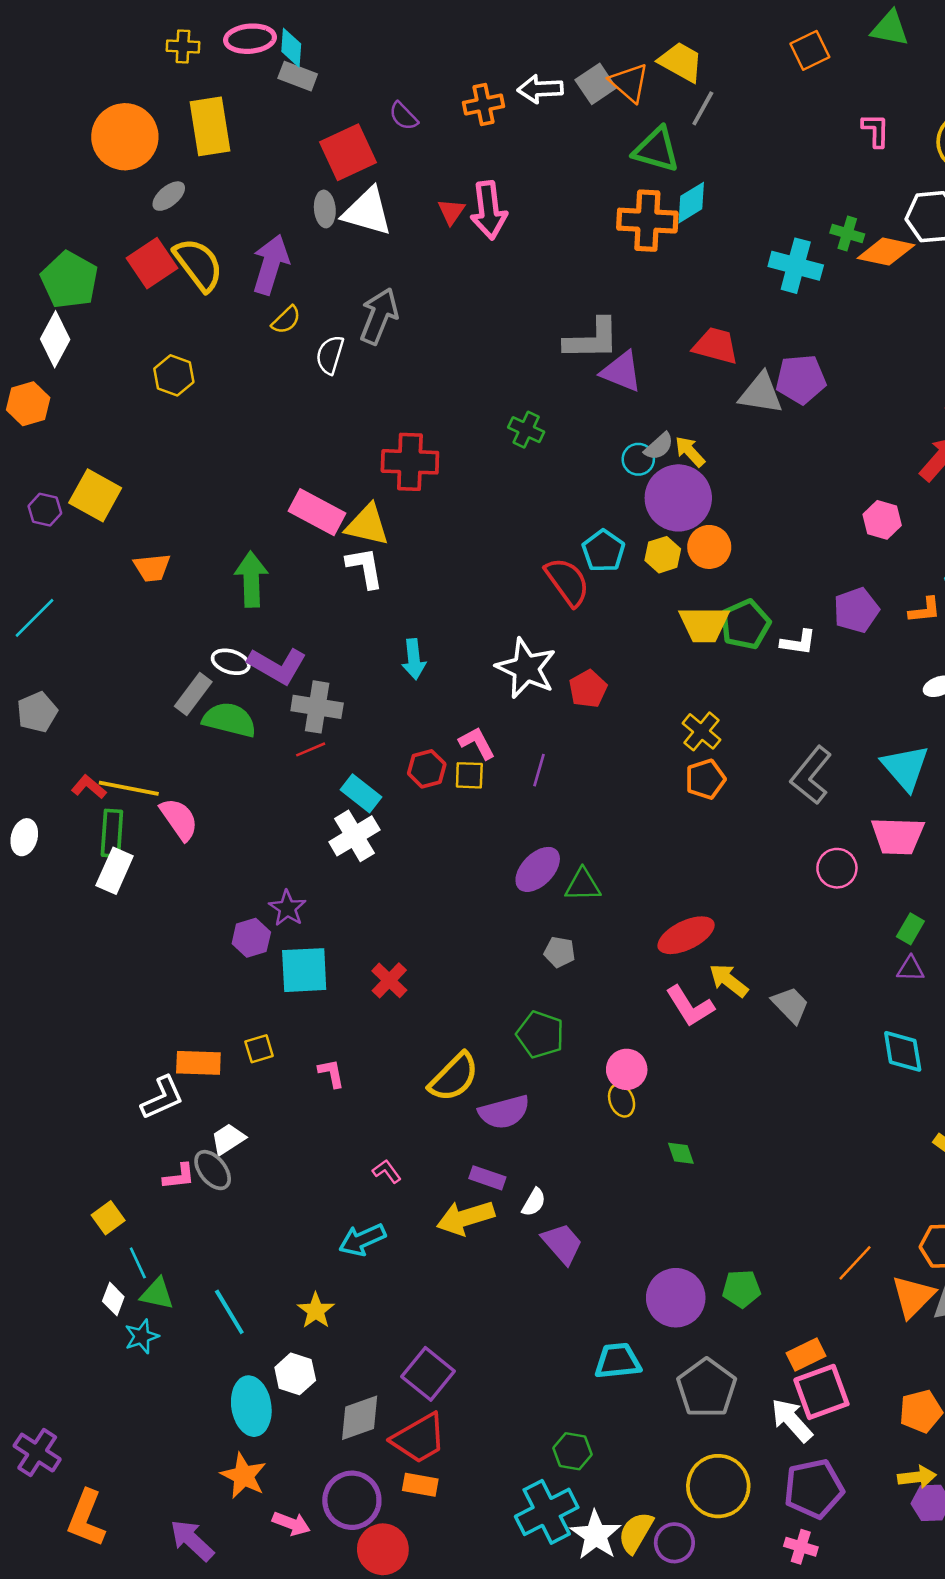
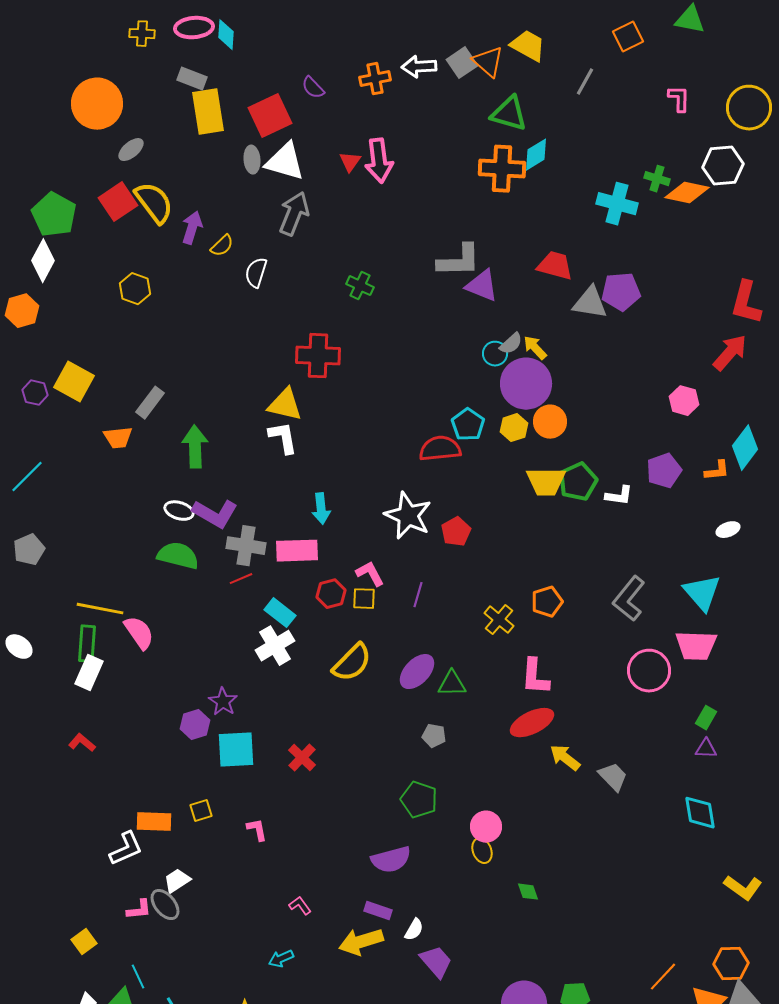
gray rectangle: (298, 76) -> (192, 79), moved
gray line: (703, 108) -> (585, 82), moved
yellow rectangle: (210, 126) -> (208, 112), moved
purple arrow: (271, 264) -> (192, 228), moved, size x0.7
gray arrow: (379, 316) -> (294, 214), moved
green cross: (526, 430) -> (360, 286), moved
pink rectangle: (317, 512) -> (297, 551), moved, turned -30
red semicircle: (567, 582) -> (440, 449), turned -60
gray rectangle: (193, 694) -> (150, 403), moved
yellow cross: (702, 731) -> (499, 620), moved
red L-shape: (89, 787) -> (82, 743), moved
white ellipse: (24, 837) -> (19, 647), turned -68
pink circle: (837, 868) -> (649, 671), size x1.4
pink L-shape: (690, 1006) -> (535, 677), moved, turned 36
yellow semicircle: (454, 1077) -> (352, 663), moved
cyan arrow: (362, 1240) -> (281, 959), size x0.7
cyan line: (138, 1263) -> (138, 977), moved

